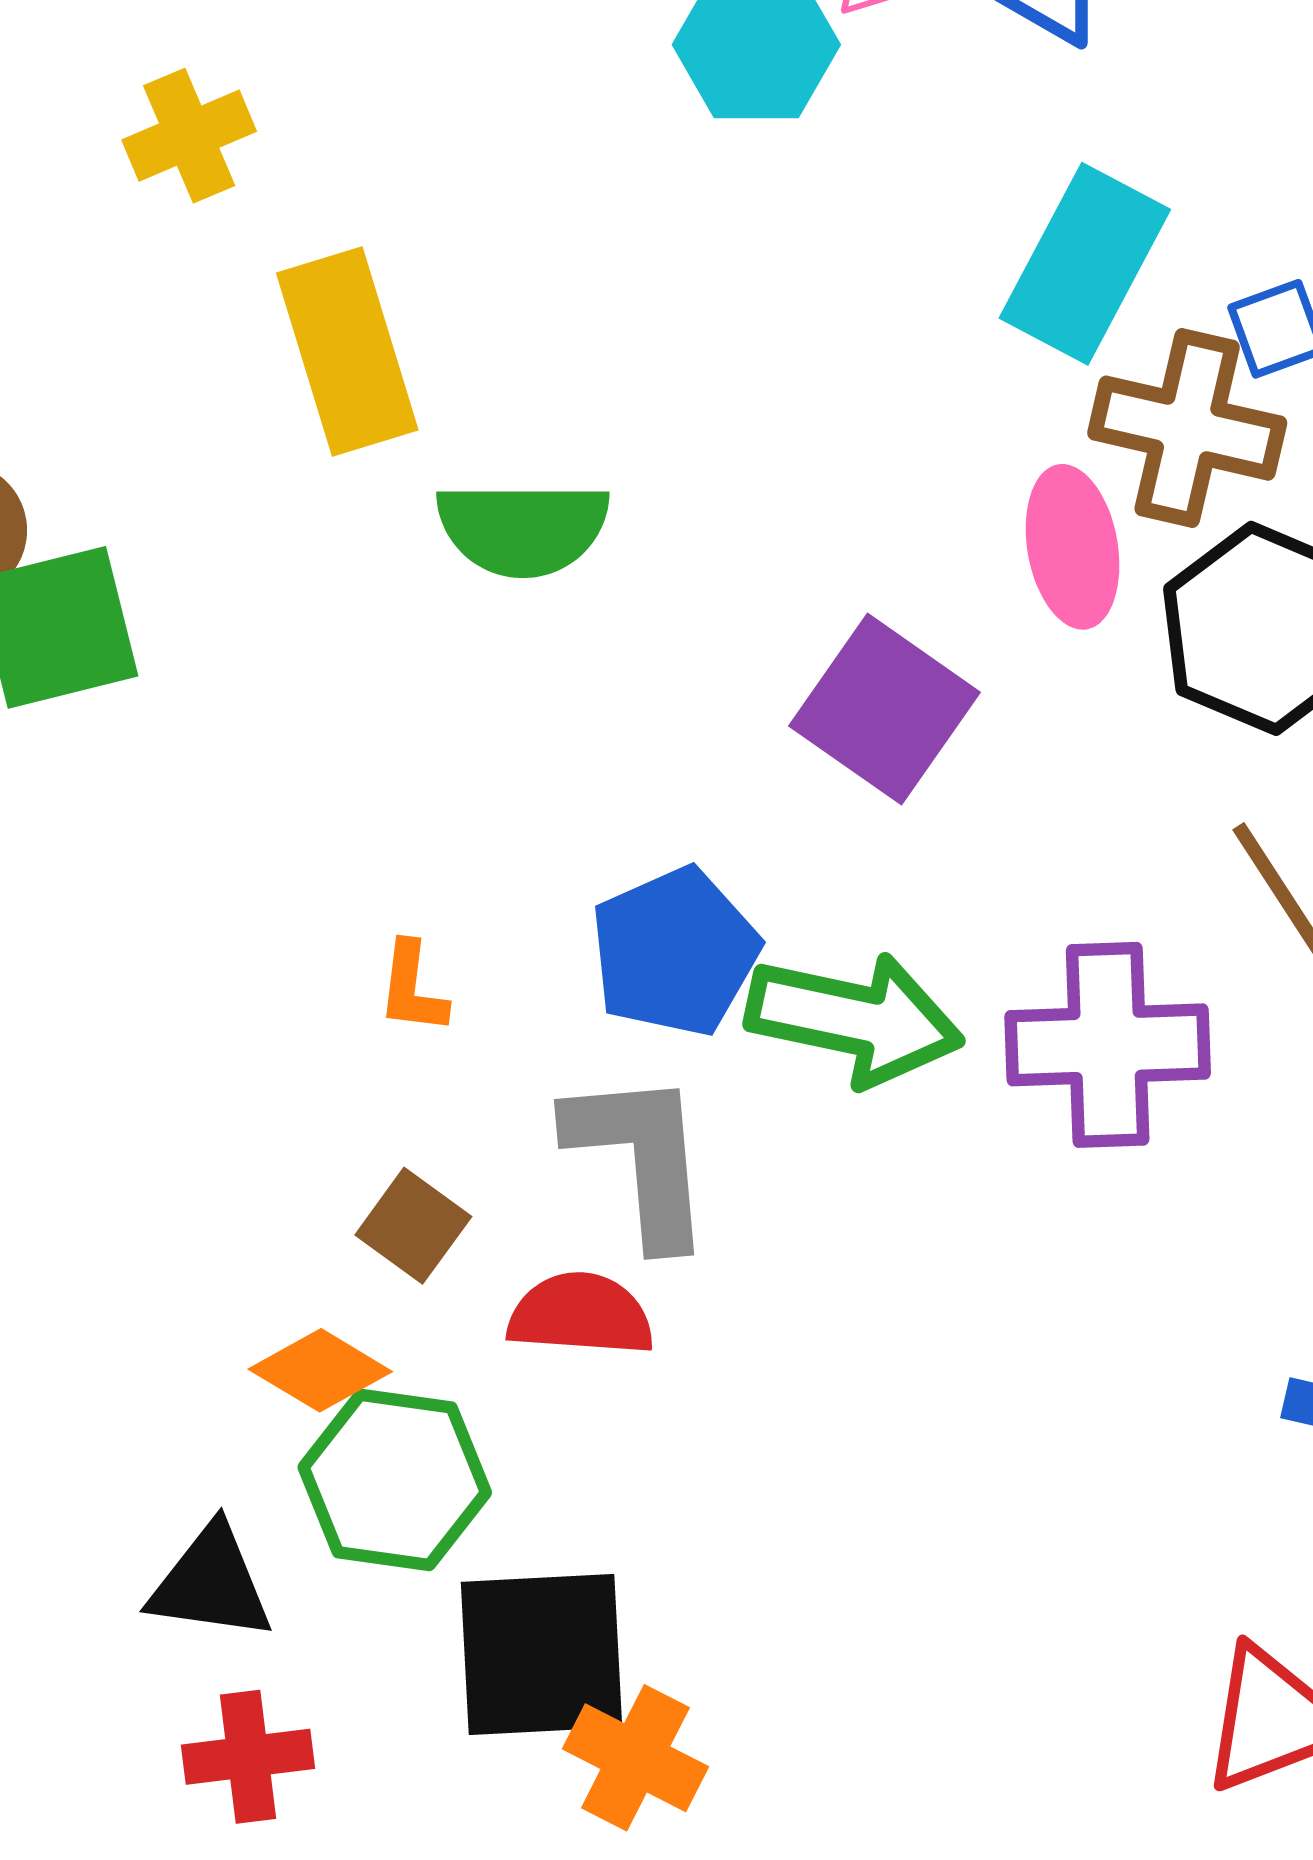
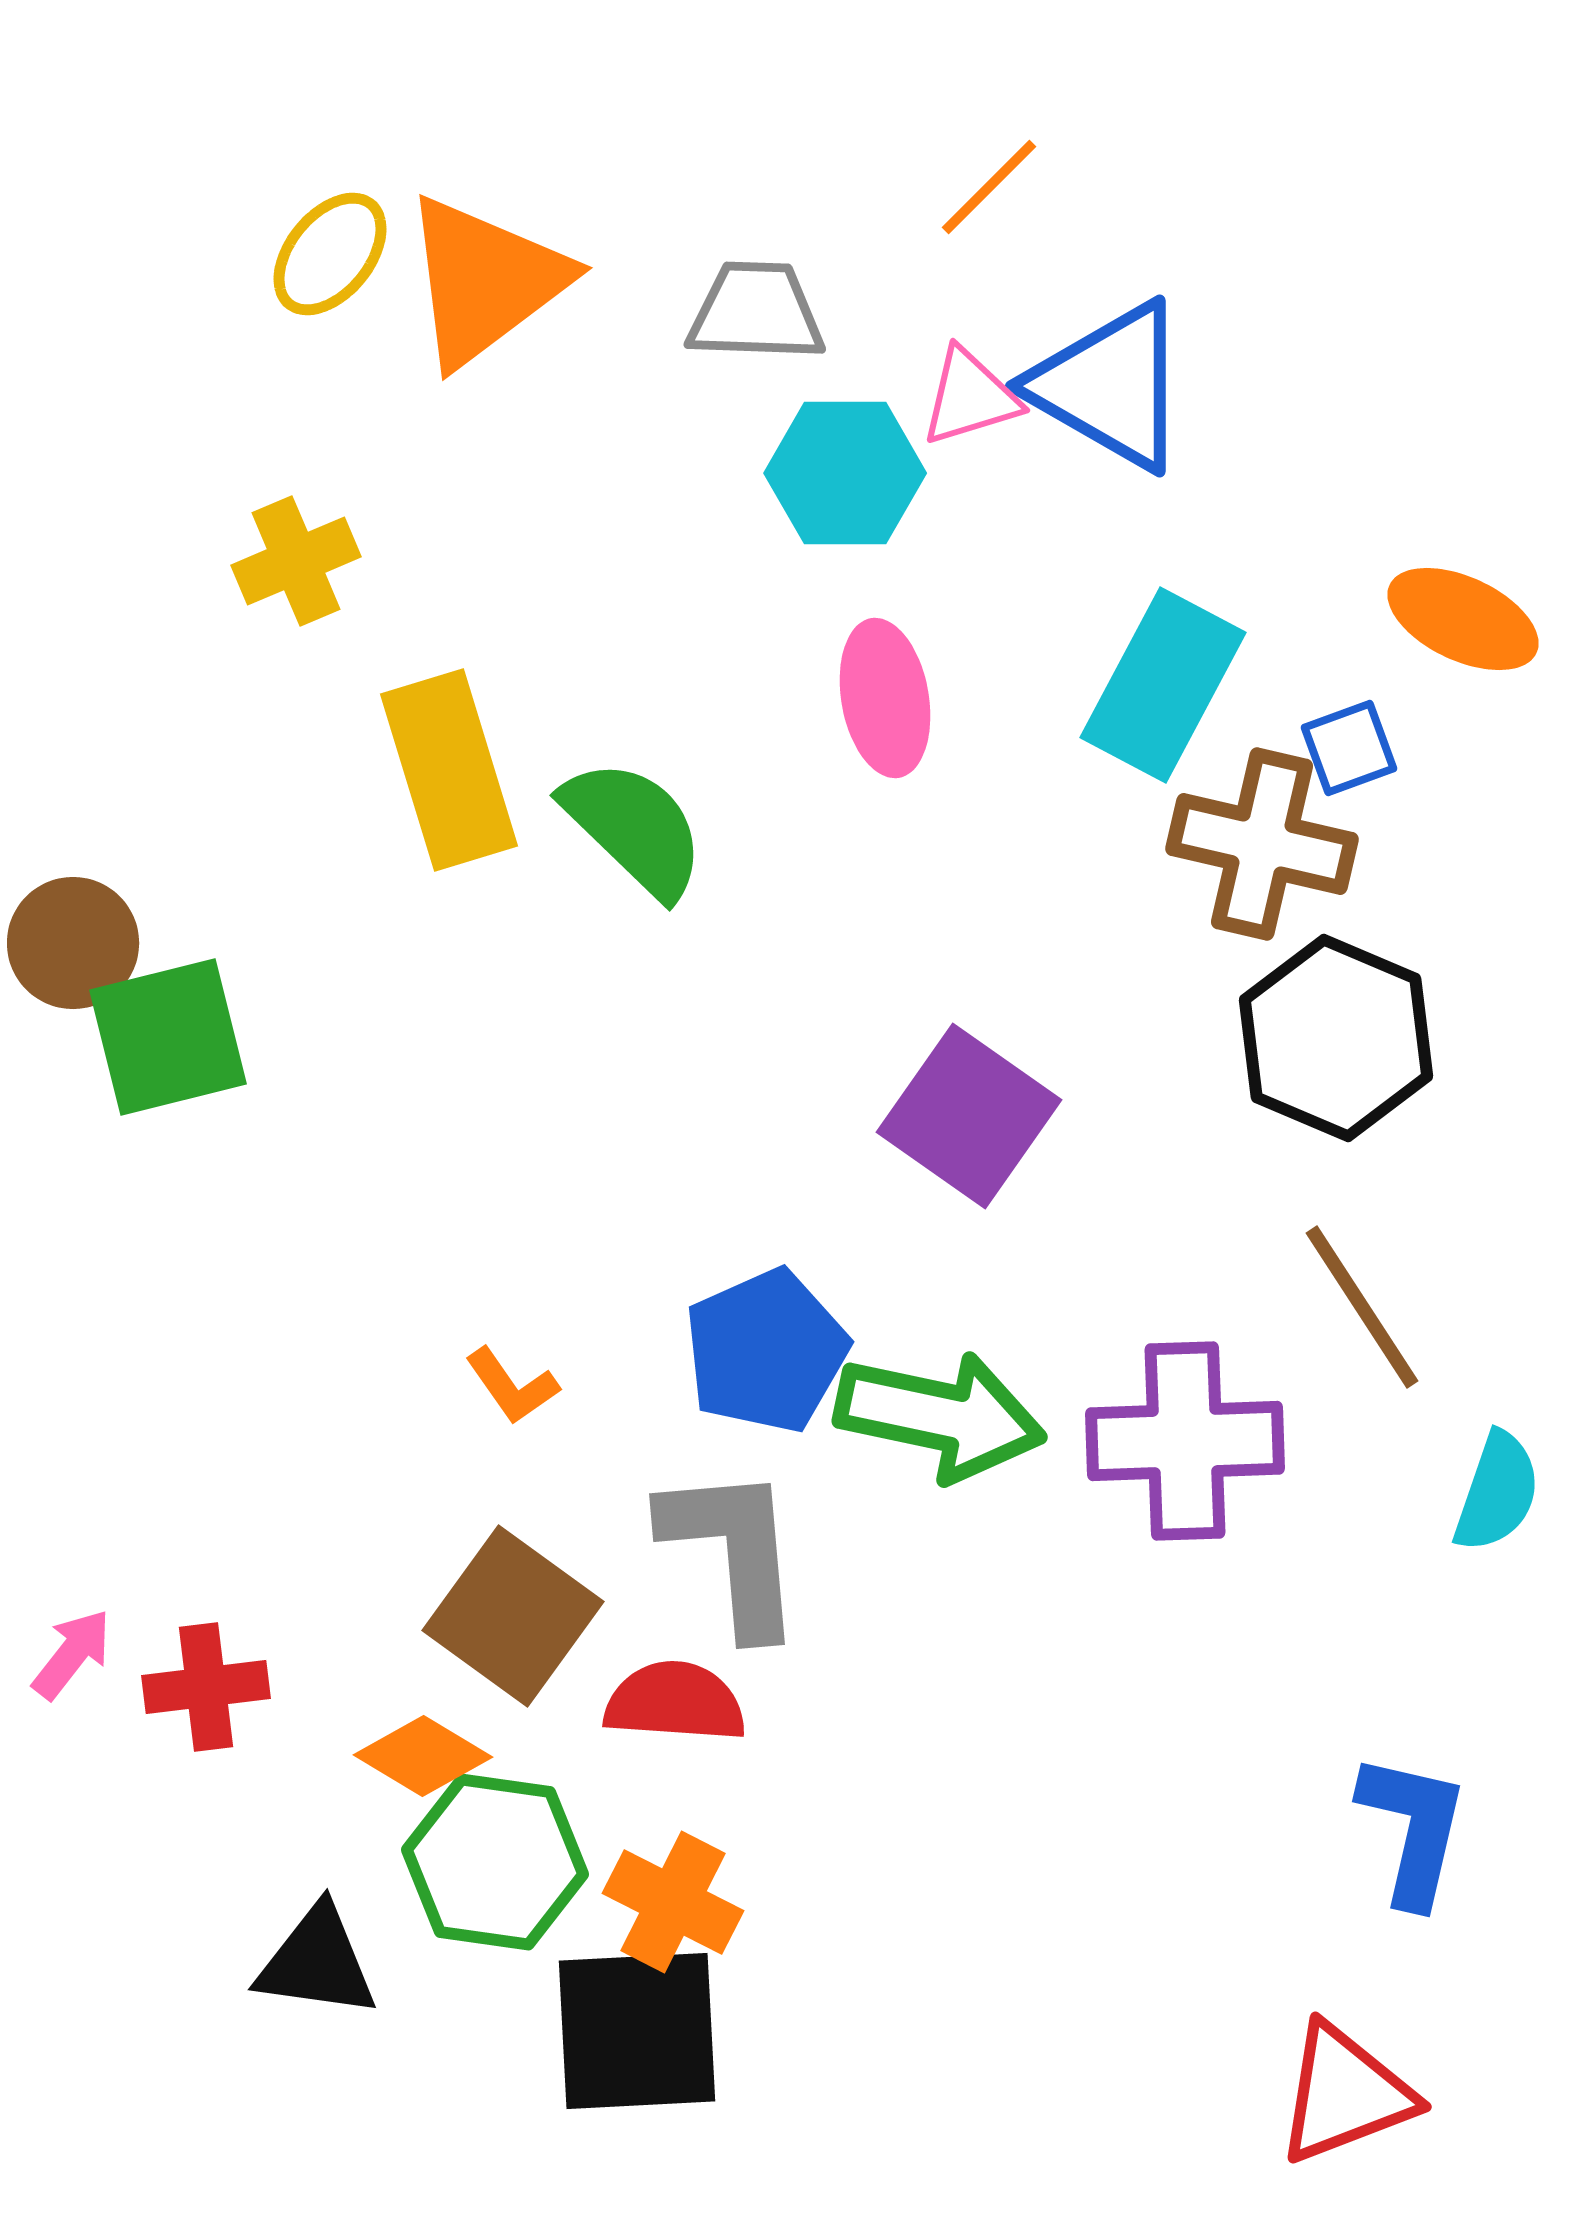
green semicircle: (523, 528) -> (634, 828), moved, turned -136
pink ellipse: (1073, 547) -> (885, 698), moved
orange L-shape: (412, 988) -> (512, 1386), turned -42
brown square: (413, 1226) -> (513, 1616), size x1.6
red cross: (248, 1757) -> (206, 1687), moved
orange cross: (635, 1758) -> (673, 1902), moved

